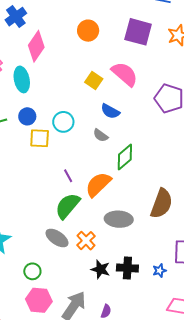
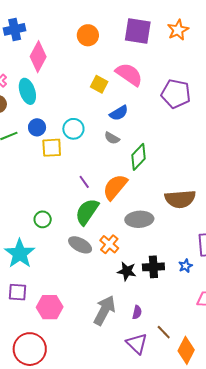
blue cross: (16, 17) -> (15, 29), turned 30
blue semicircle: (110, 111) -> (119, 113), turned -54
brown semicircle: (161, 204) -> (180, 199), turned 72
green circle: (32, 271) -> (43, 219), moved
pink hexagon: (39, 300) -> (50, 307), moved

